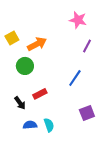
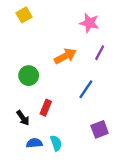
yellow square: (12, 38) -> (24, 15), moved
orange arrow: (37, 44) -> (65, 56), moved
red rectangle: (40, 94) -> (46, 108), turned -40

